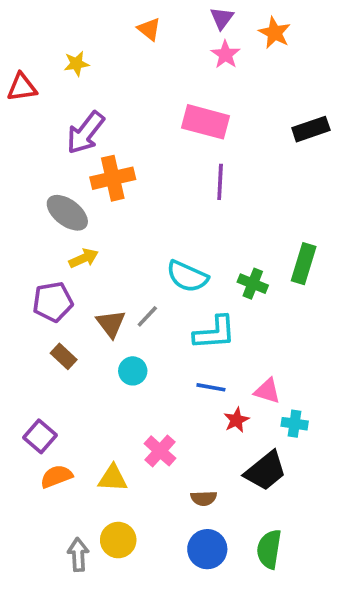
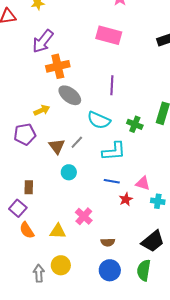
purple line: (220, 182) -> (112, 85), moved
gray ellipse: (67, 213) -> (70, 95), moved
brown rectangle: (64, 356) -> (29, 187), moved, turned 48
black trapezoid: (265, 471) -> (153, 241), moved
orange semicircle: (56, 476) -> (27, 230), turned -102

